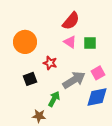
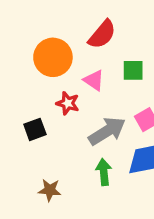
orange circle: (25, 42) -> (53, 57), moved
pink triangle: (70, 42) -> (94, 80), moved
green arrow: (54, 99) -> (104, 172), moved, turned -35

